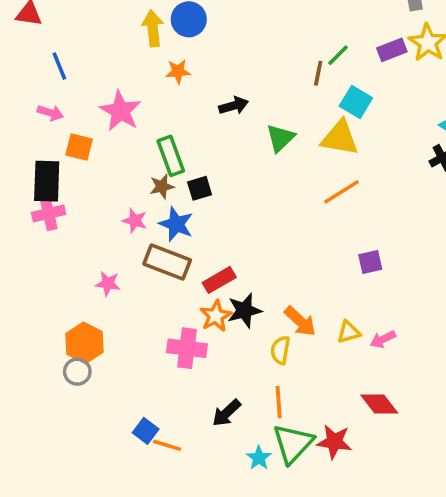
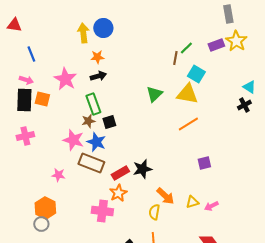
black arrow: (234, 106) -> (98, 76), moved
black rectangle: (47, 181) -> (24, 100), moved
pink star: (135, 221) -> (73, 140), size x1.5
black star: (244, 310) -> (142, 169), moved

